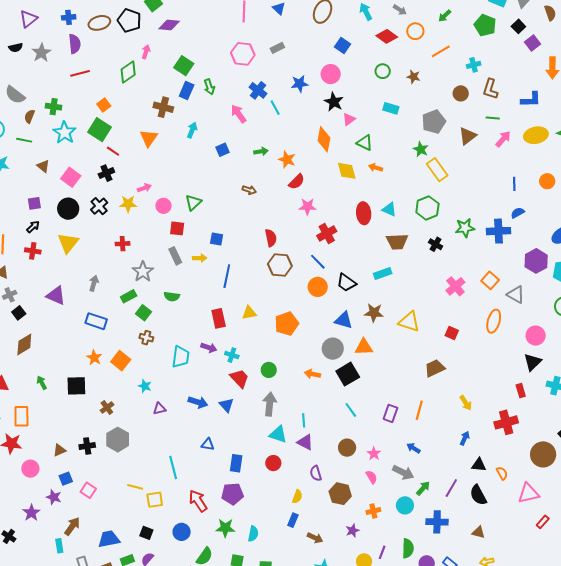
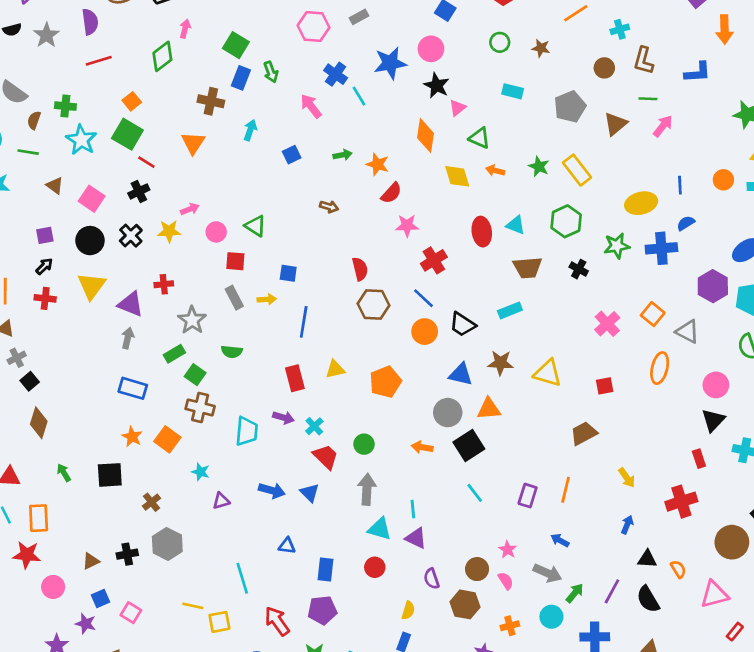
blue star: (300, 84) -> (390, 63), size x1.4
yellow ellipse: (536, 135) -> (641, 203), moved
green star: (421, 149) -> (539, 166), moved
green triangle: (193, 202) -> (255, 226), turned -42
purple triangle: (56, 296) -> (131, 304), moved
red square: (452, 333) -> (605, 386), turned -32
brown cross: (146, 338) -> (200, 407), size x1.5
brown diamond: (24, 344) -> (39, 423), turned -40
cyan cross: (232, 355) -> (314, 426), turned 32
brown circle: (347, 448) -> (477, 569), moved

